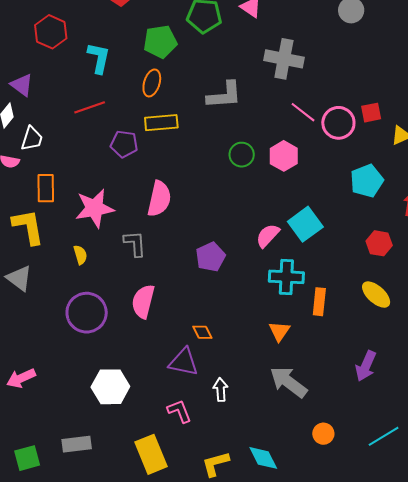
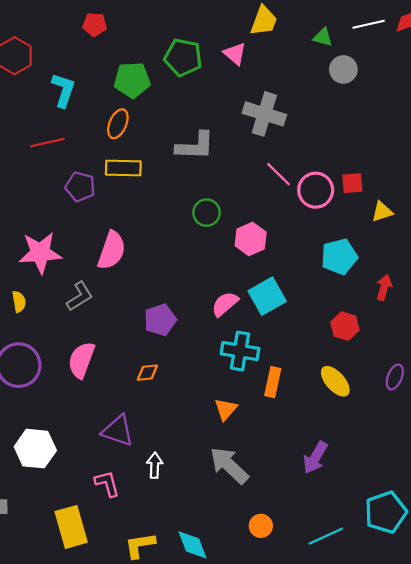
pink hexagon: (284, 156) -> (251, 239), moved
gray L-shape: (135, 244) -> (80, 296), turned 56
orange diamond: (202, 332) -> (147, 373), moved, turned -75

